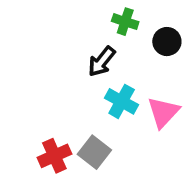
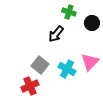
cyan cross: (122, 101) -> (67, 69), moved
gray square: (94, 152) -> (40, 65), moved

